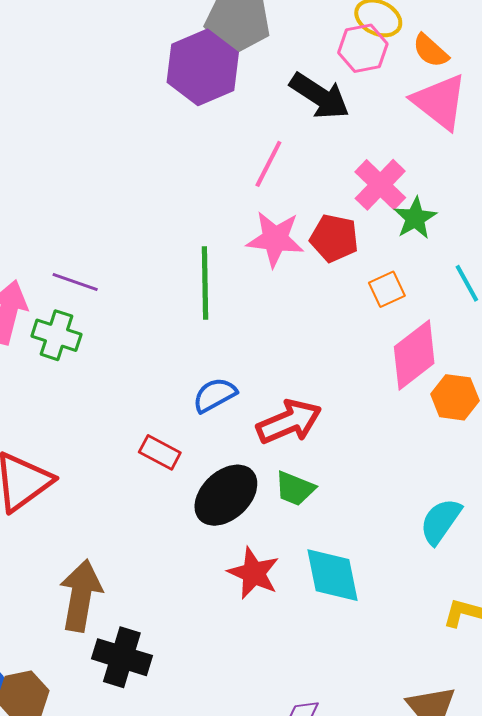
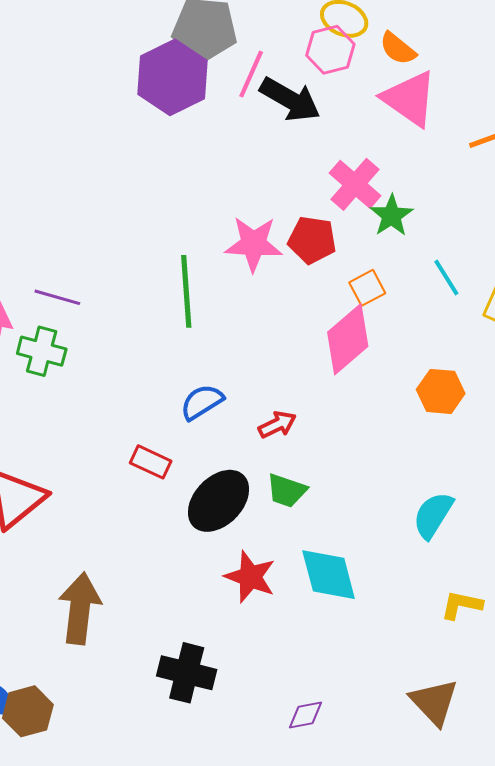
pink line: (268, 164) -> (251, 74), moved
pink diamond: (414, 355) -> (348, 339), moved
red arrow: (289, 422) -> (277, 425), size x0.6
black cross: (122, 657) -> (187, 673), moved

